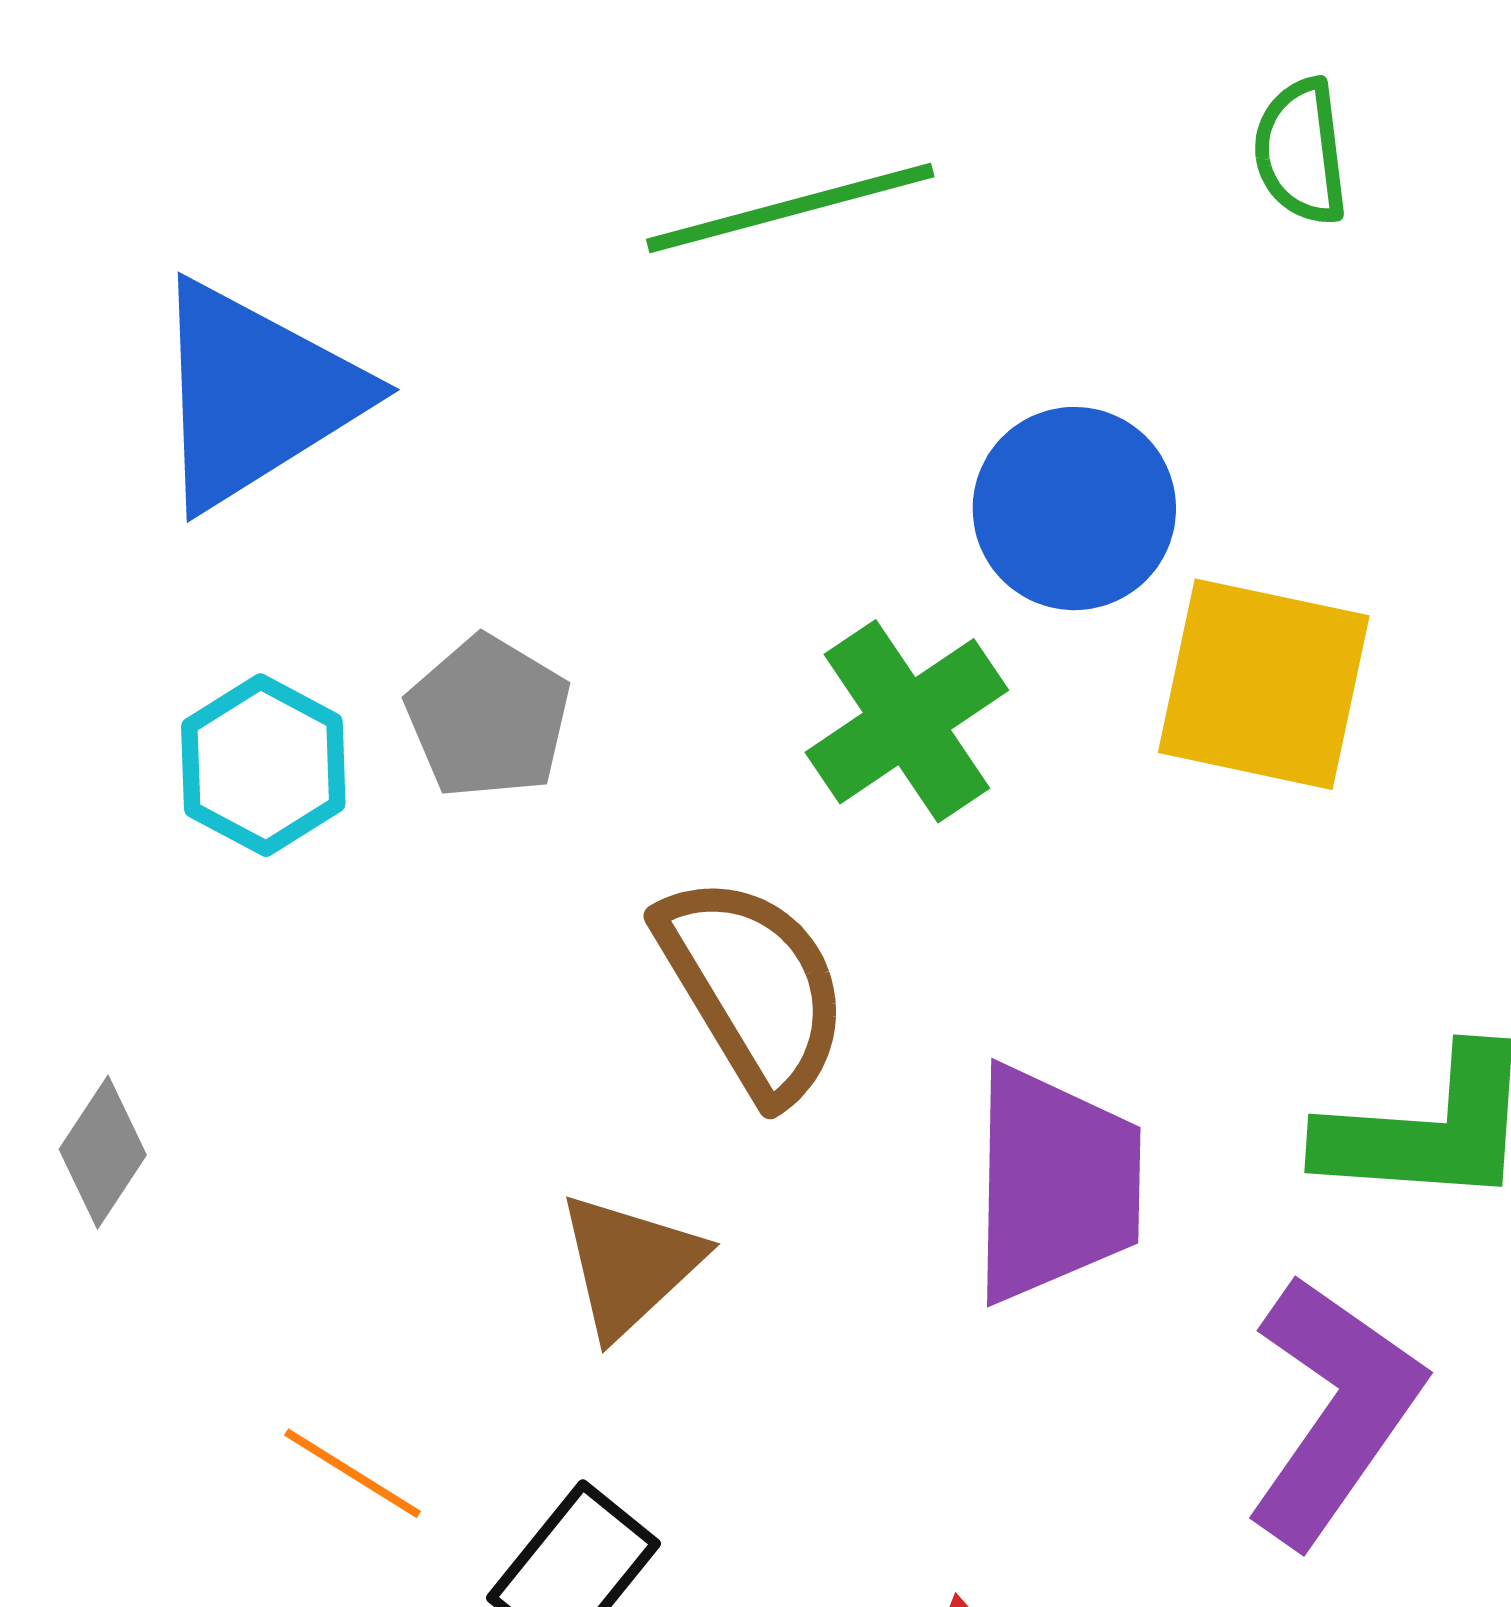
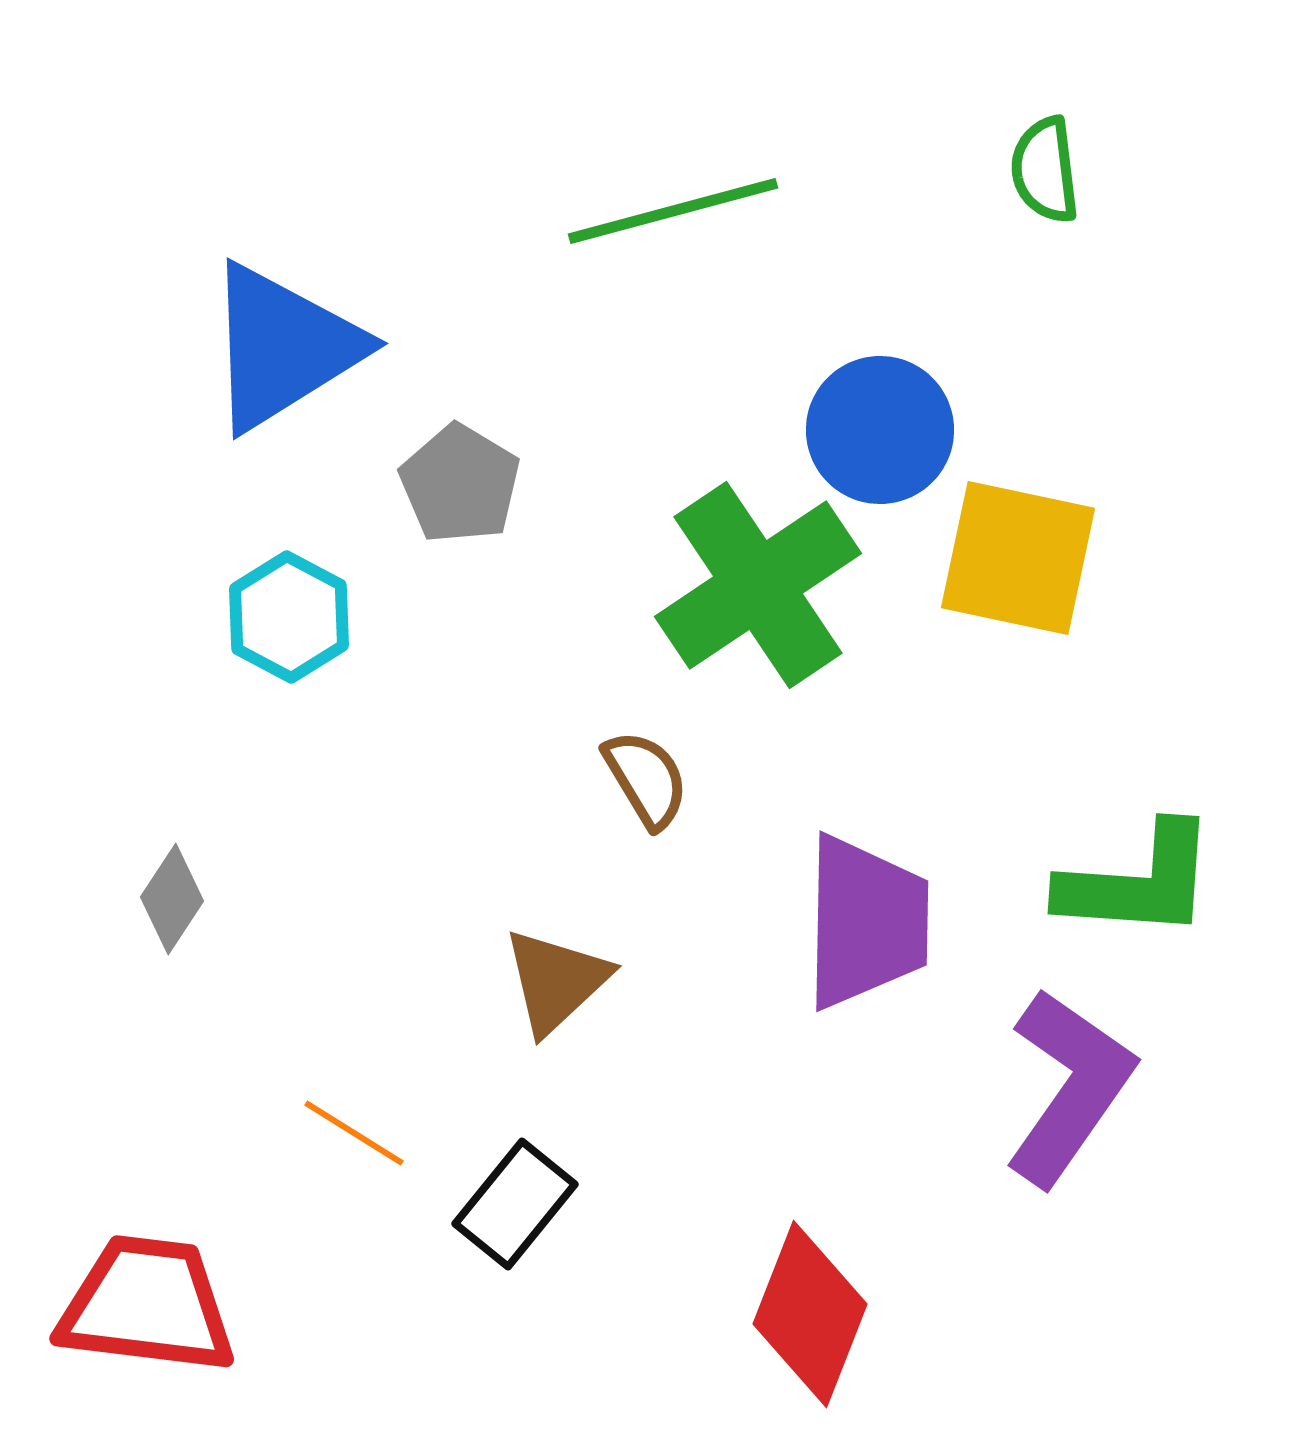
gray pentagon: (488, 717) -> (460, 484), moved
green cross: (907, 721) -> (758, 585), size x1.4
brown semicircle: (753, 987) -> (646, 779), size x0.6

